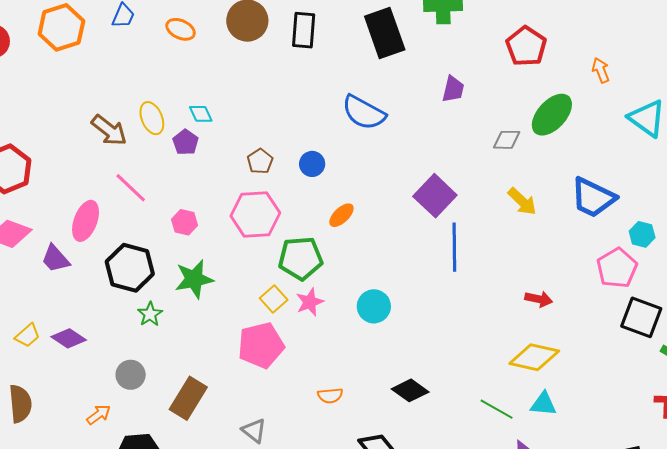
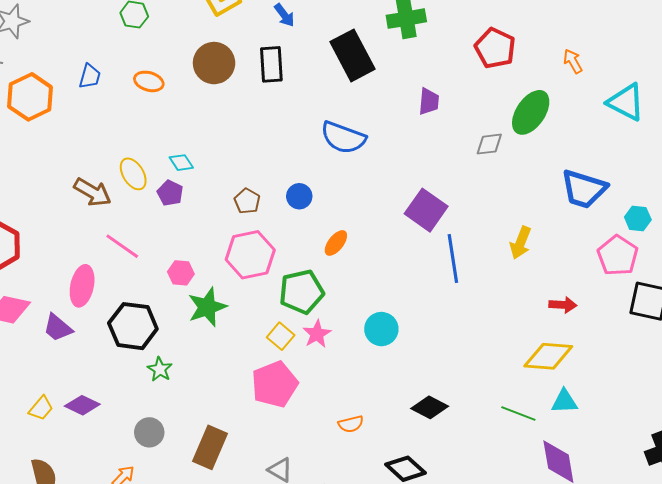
yellow arrow: (522, 201) -> (521, 243), moved, turned 76
green star: (194, 279) -> (207, 307), moved
red arrow: (539, 299) -> (563, 305), moved

